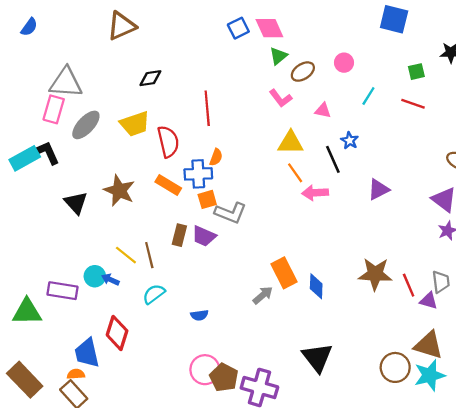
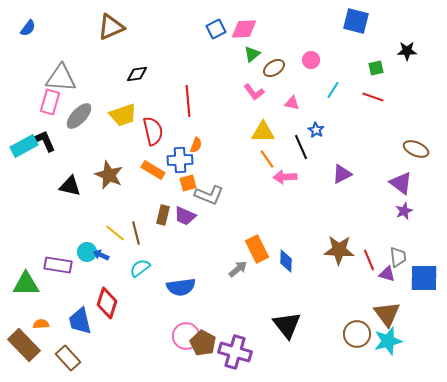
pink diamond: (269, 28) -> (244, 29), turned -68
black triangle: (76, 203) -> (70, 186), turned -35
blue semicircle: (199, 315) -> (181, 287), size x1.8
brown triangle: (429, 345) -> (387, 314), turned 36
orange semicircle: (76, 374) -> (41, 324), moved

